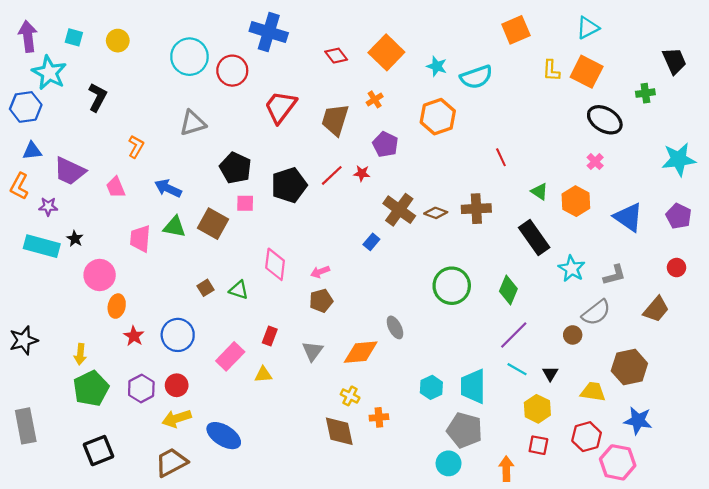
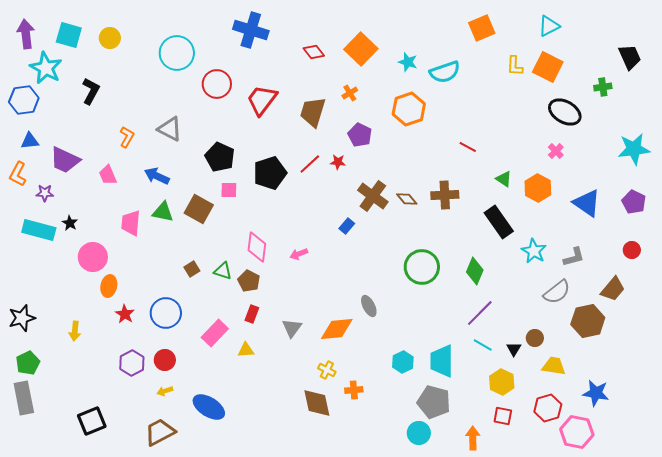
cyan square: (74, 37) -> (69, 35), size x1.5
red circle: (232, 71) -> (217, 84), moved
gray triangle: (193, 123) -> (170, 129), moved, turned 44
red line: (501, 157) -> (468, 147), turned -36
brown diamond: (436, 213) -> (407, 199), turned 30
brown pentagon: (321, 301) -> (249, 281), moved, turned -30
brown circle: (573, 335) -> (535, 338), moved
brown hexagon: (629, 367) -> (588, 321), moved
green pentagon: (91, 388) -> (28, 363), moved, size x0.7
yellow arrow: (177, 418) -> (165, 391), size x0.6

